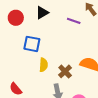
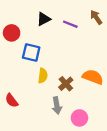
red circle: (16, 18) -> (12, 33), moved
purple line: (74, 21) -> (70, 24), moved

